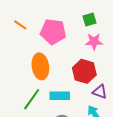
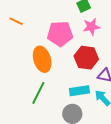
pink pentagon: (53, 32) -> (60, 34), moved
cyan rectangle: (60, 96) -> (79, 91), moved

